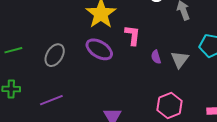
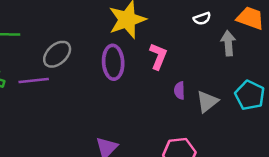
purple ellipse: (99, 49) -> (113, 62), turned 40
purple line: (51, 100) -> (34, 81), moved

